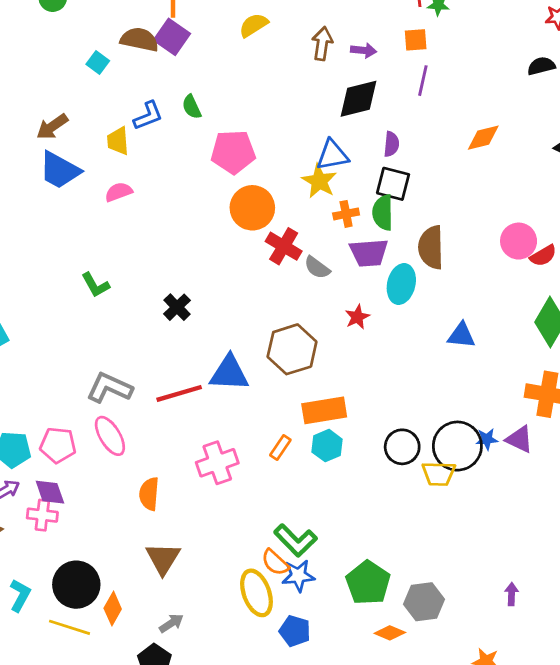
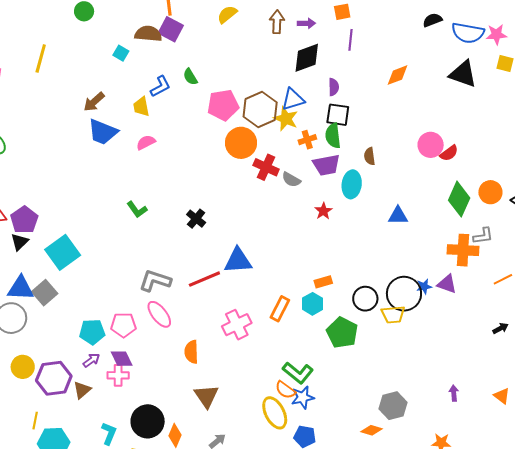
brown semicircle: (431, 247) -> (370, 156), size x0.6
brown hexagon: (292, 349) -> (260, 109), moved
orange rectangle: (324, 410) -> (323, 282), moved, size x0.6
orange rectangle: (280, 447) -> (280, 309), size x1.4
green pentagon: (368, 583) -> (342, 333), moved

